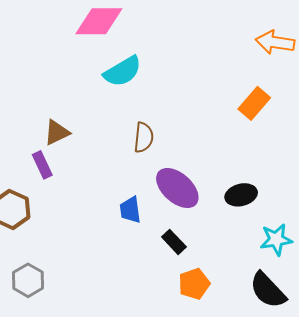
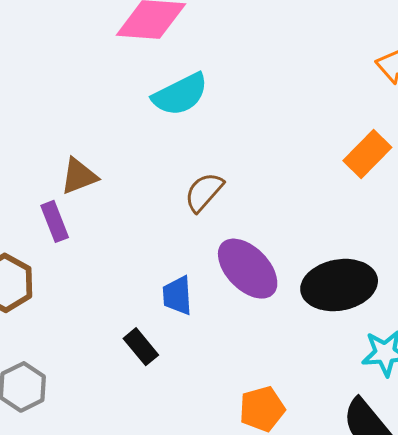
brown semicircle: (144, 137) -> (204, 192), turned -148
black ellipse: (241, 195) -> (339, 285), size x1.6
black rectangle: (174, 242) -> (141, 347), moved

